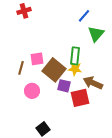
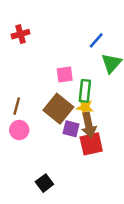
pink square: (37, 59) -> (65, 74), moved
brown arrow: (93, 83) -> (89, 125), moved, turned -126
pink circle: (32, 91) -> (19, 130), moved

